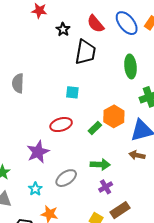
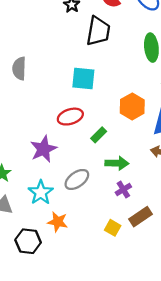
cyan square: (72, 92) -> (83, 79), size x1.5
green rectangle: (95, 128) -> (99, 135), moved
cyan star: (35, 189) -> (41, 192), size x1.5

